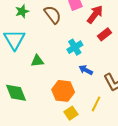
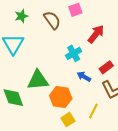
red arrow: (95, 14) -> (96, 34), moved
red rectangle: (104, 34) -> (106, 67), moved
green triangle: (37, 61) -> (38, 80), moved, size x1.6

